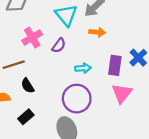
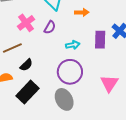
black semicircle: (28, 86) -> (26, 65), turned -96
pink triangle: (122, 93) -> (109, 83), moved
black rectangle: (26, 117) -> (28, 92), size x1.6

